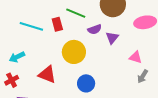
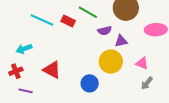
red rectangle: (57, 24) -> (68, 21), turned -56
purple triangle: (112, 38) -> (121, 41), turned 32
yellow circle: (74, 52) -> (111, 62), moved

